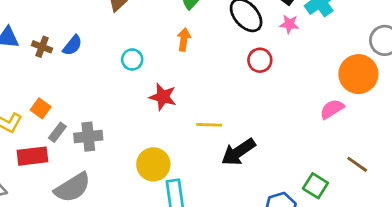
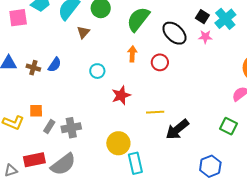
red circle: (260, 60) -> (160, 62), moved
red star: (163, 97) -> (121, 95), turned -30
orange square: (41, 108) -> (36, 111), turned -32
red rectangle: (32, 156) -> (34, 160), moved
green square: (315, 186) -> (229, 126), moved

